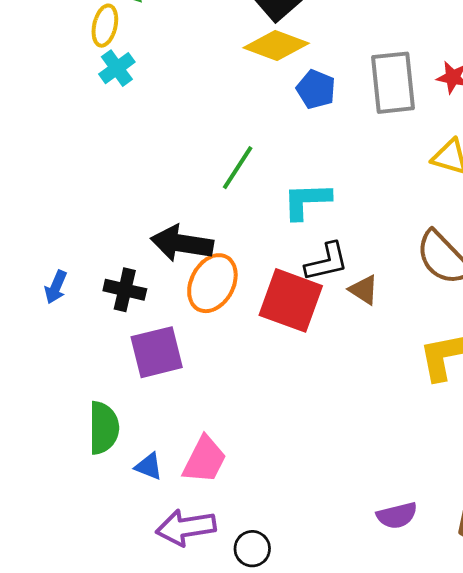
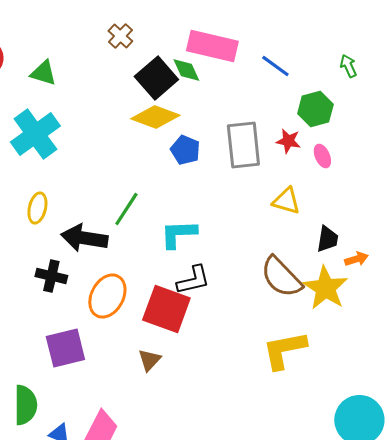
yellow ellipse: (105, 26) -> (37, 208), moved
cyan cross: (117, 68) -> (35, 134), size x1.8
black arrow: (182, 243) -> (84, 238), moved
black cross: (125, 290) -> (51, 276), moved
brown triangle: (364, 290) -> (149, 360), moved, turned 40

